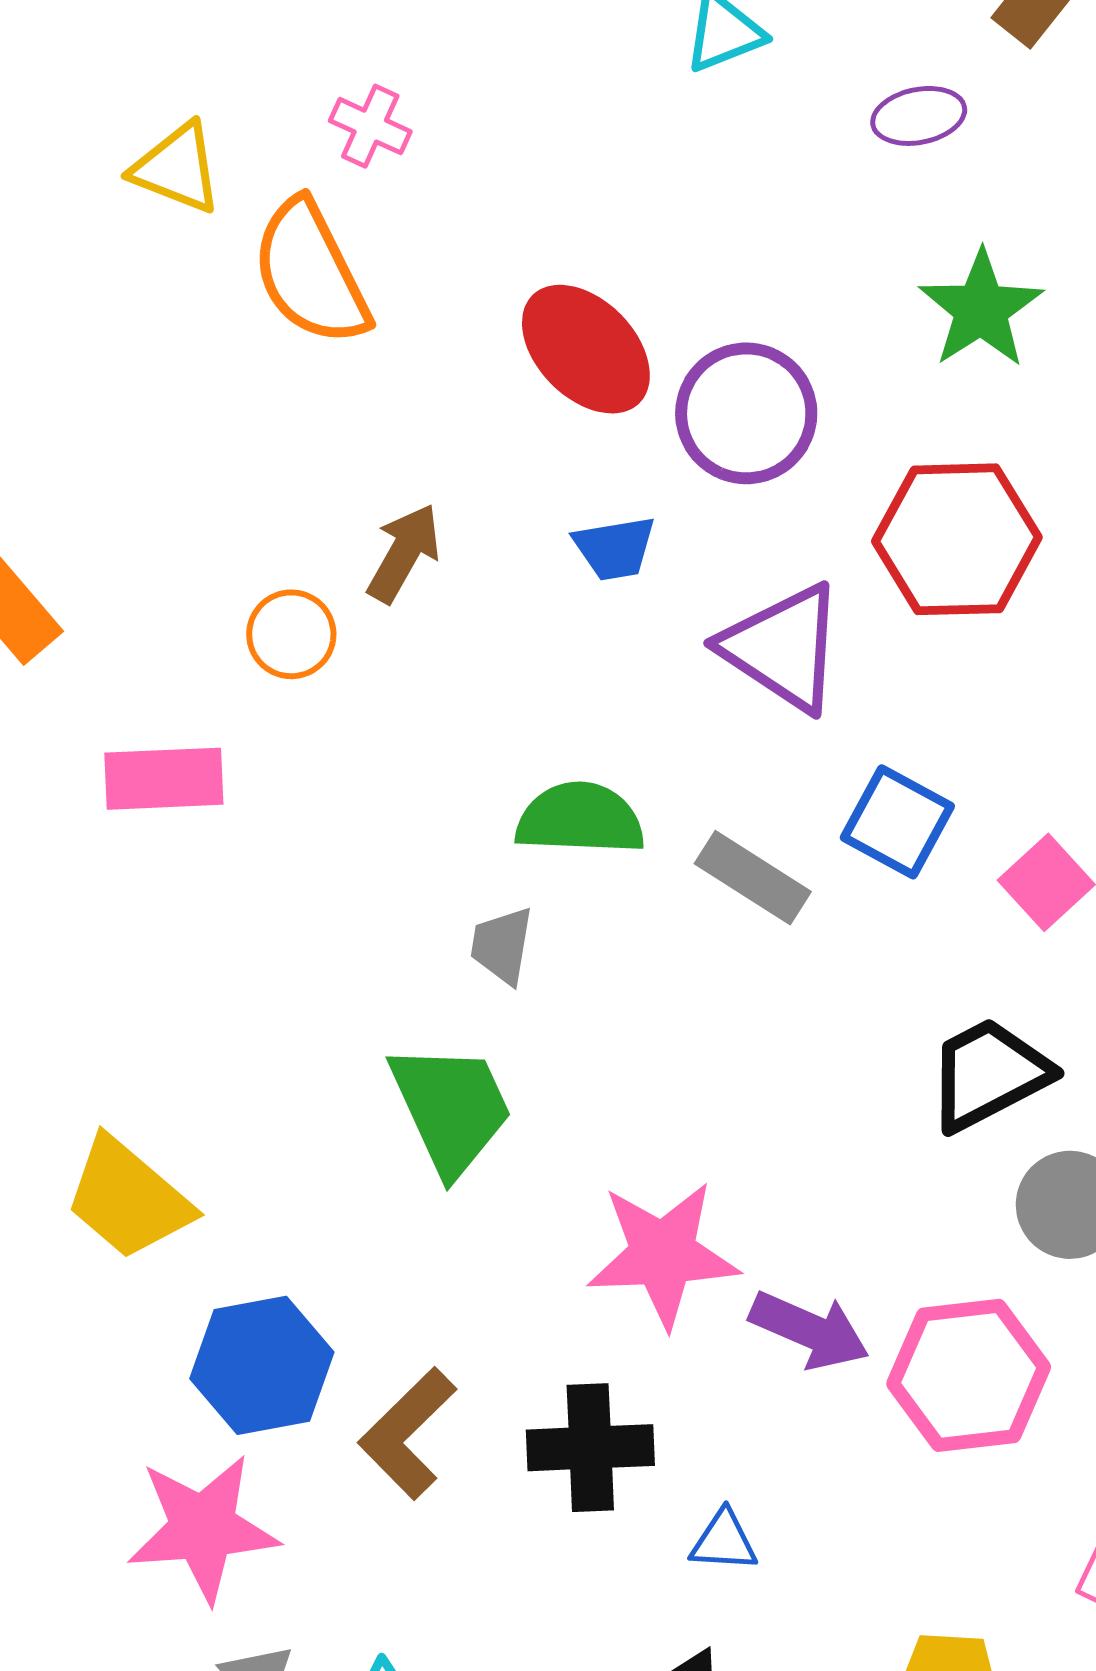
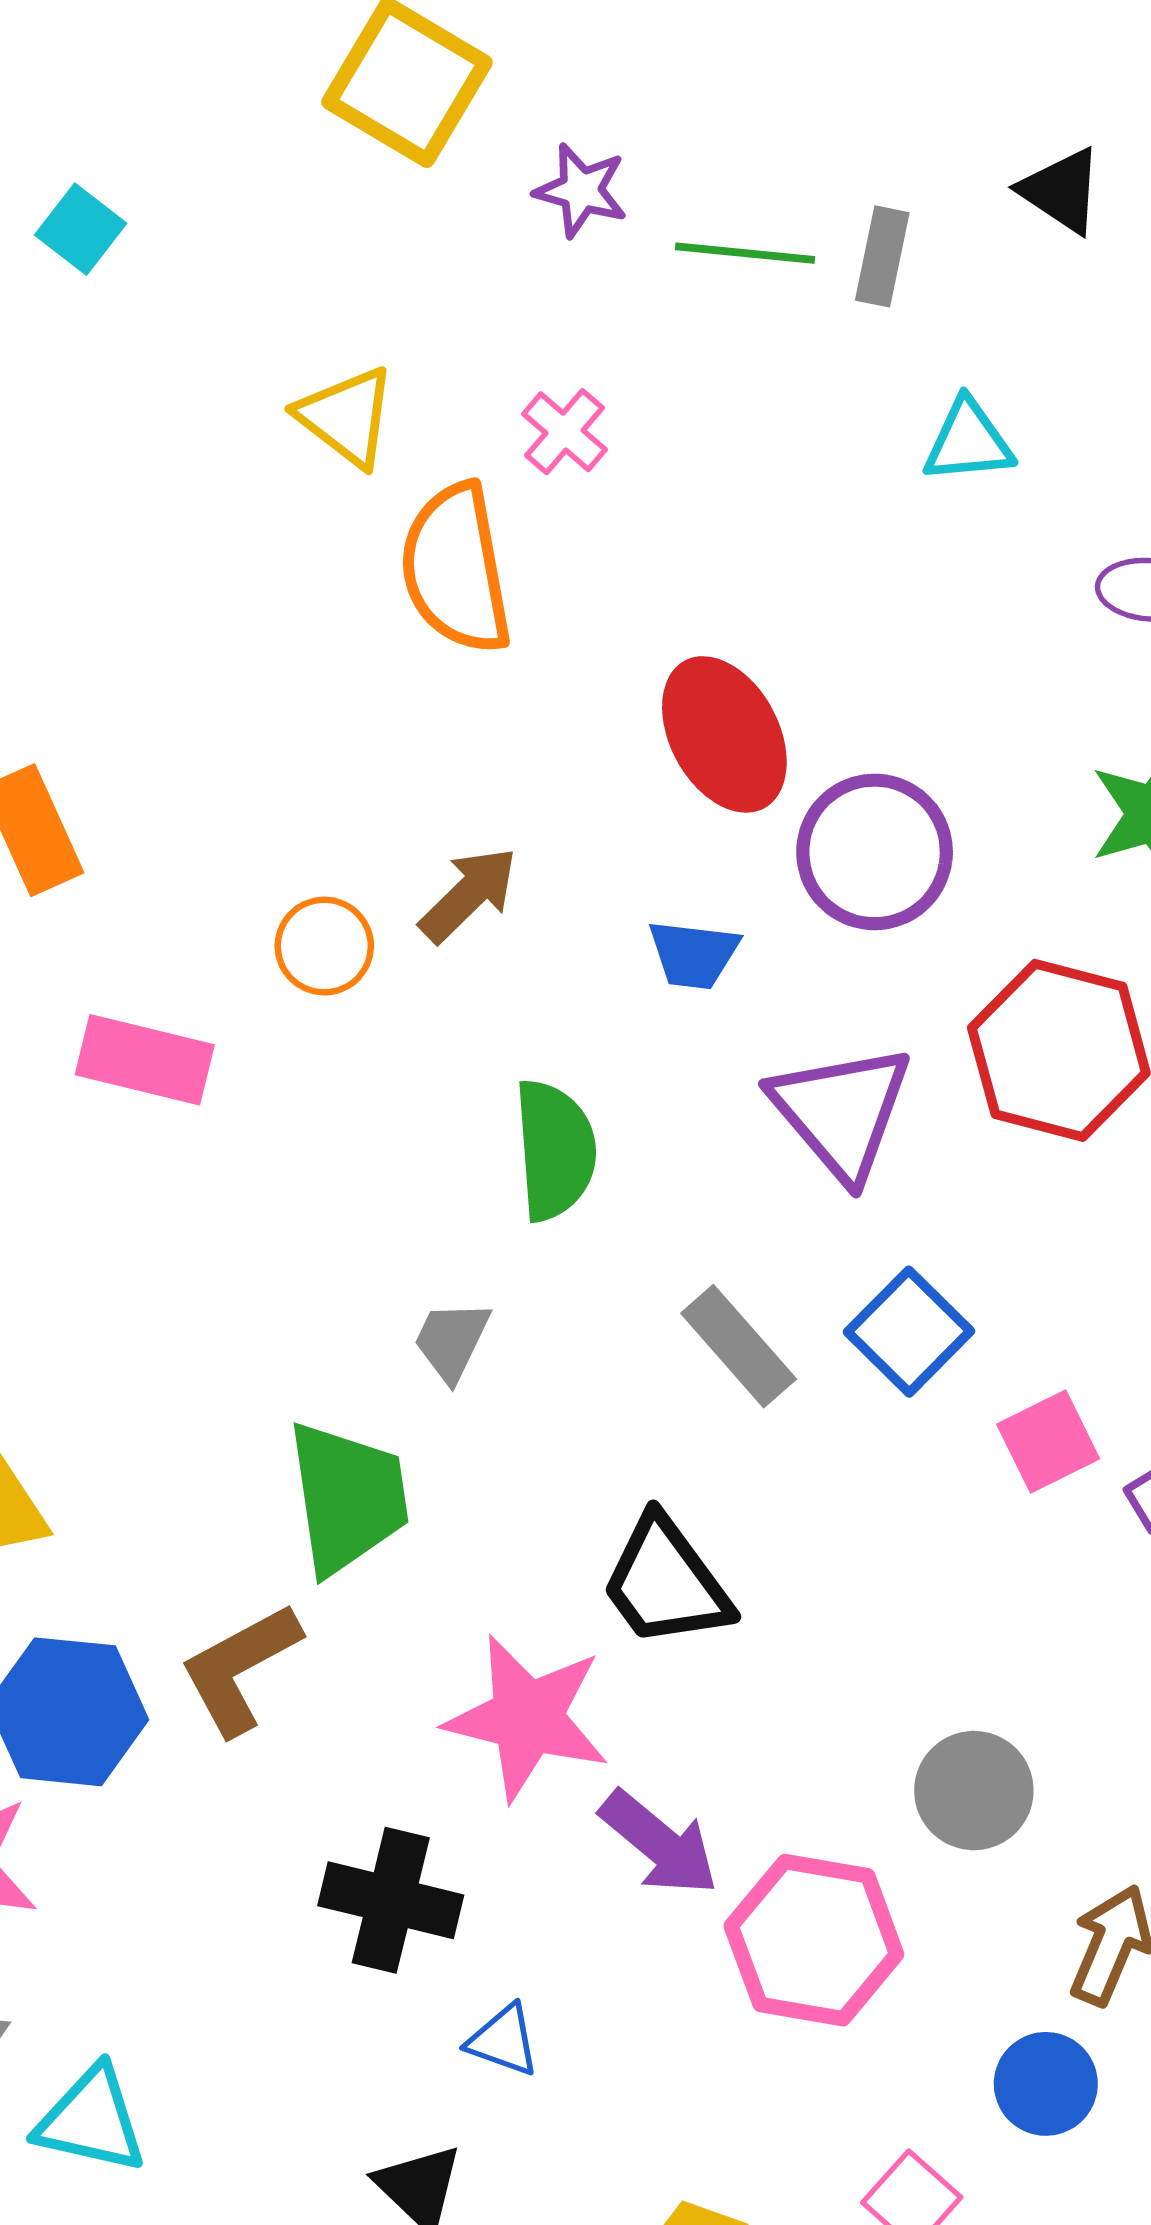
green semicircle: (580, 819) -> (555, 1150), moved, turned 67
black trapezoid: (989, 1074) -> (666, 1582), moved, turned -115
brown L-shape: (408, 1433) -> (240, 1668), moved

